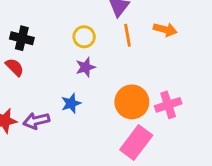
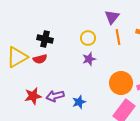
red semicircle: (15, 67) -> (40, 59), turned 120
blue star: (71, 103) -> (79, 102), moved

